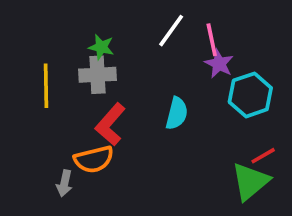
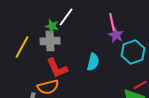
white line: (171, 31) -> (66, 17), moved
yellow line: (46, 86) -> (22, 47), turned 30
red L-shape: (110, 124) -> (57, 68), turned -65

